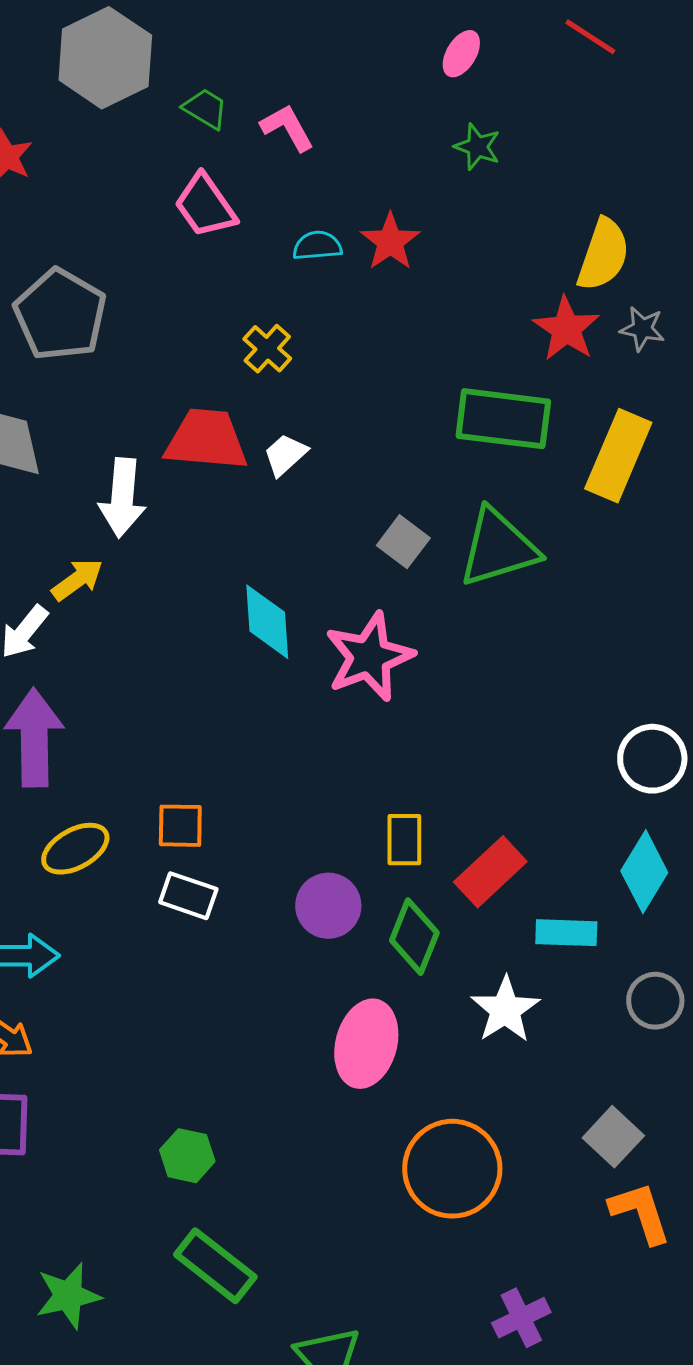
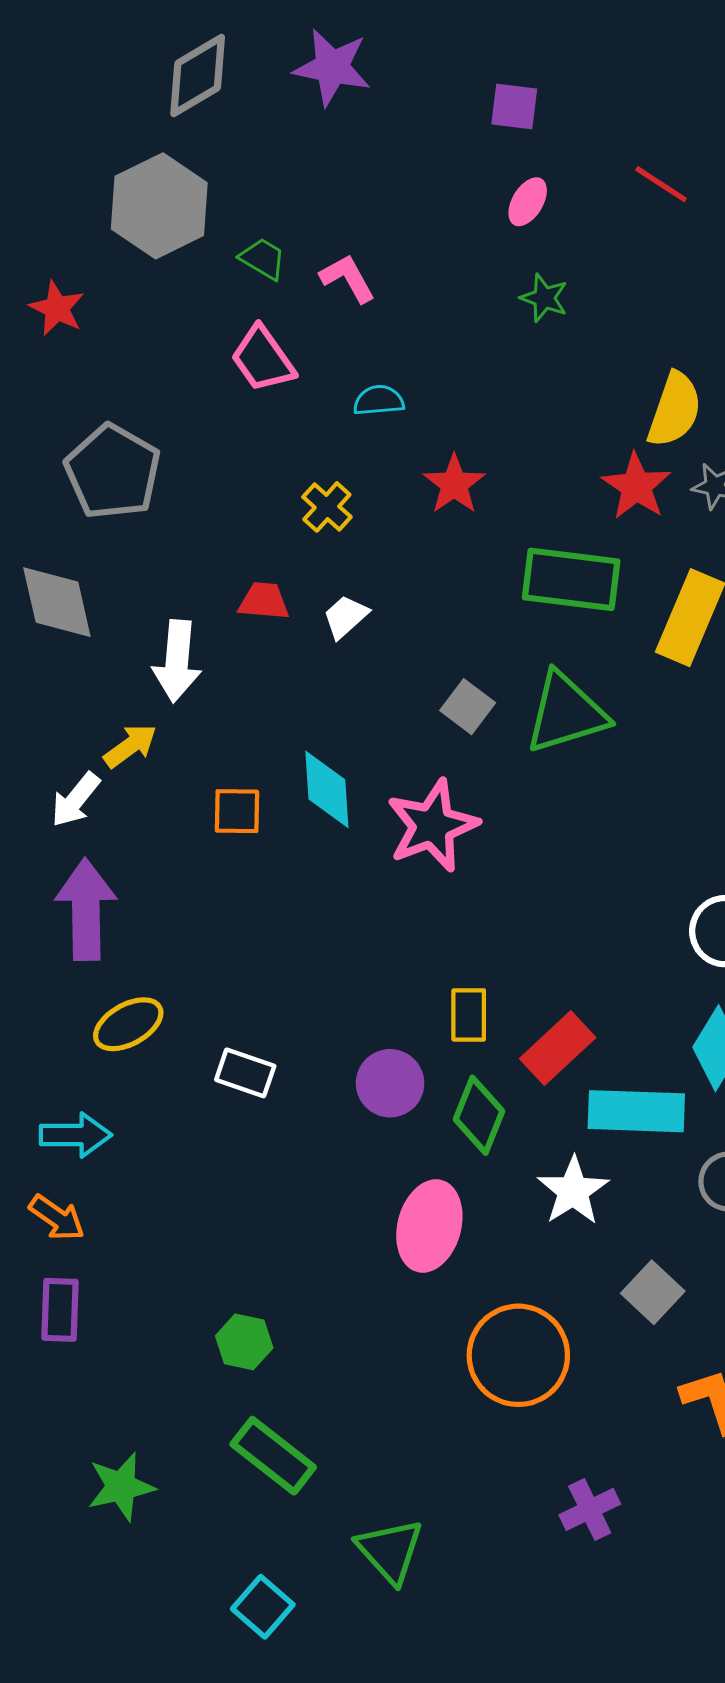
red star: (390, 242) -> (454, 484), moved
red trapezoid: (206, 440) -> (264, 601), size x0.6
orange square: (180, 826) -> (237, 811), moved
cyan rectangle: (566, 933) -> (636, 1111), size x1.5
gray square: (613, 1137) -> (653, 1292), moved

